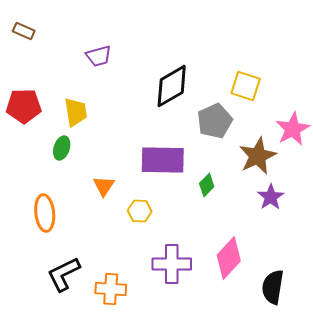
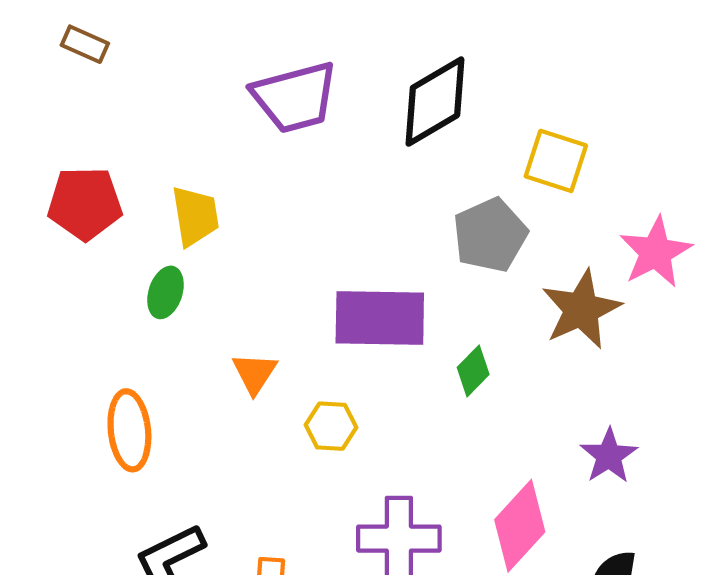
purple trapezoid: (99, 56) -> (295, 97), moved, size x1.6
black diamond: (172, 86) -> (435, 101), moved
purple star: (271, 197) -> (609, 456), moved

